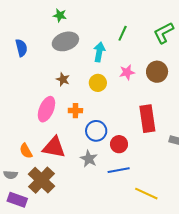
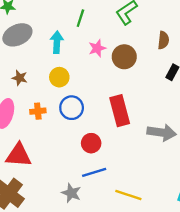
pink star: (127, 72) -> (97, 48), moved
blue circle: (96, 131) -> (72, 108), moved
gray star: (89, 159) -> (71, 193), moved

